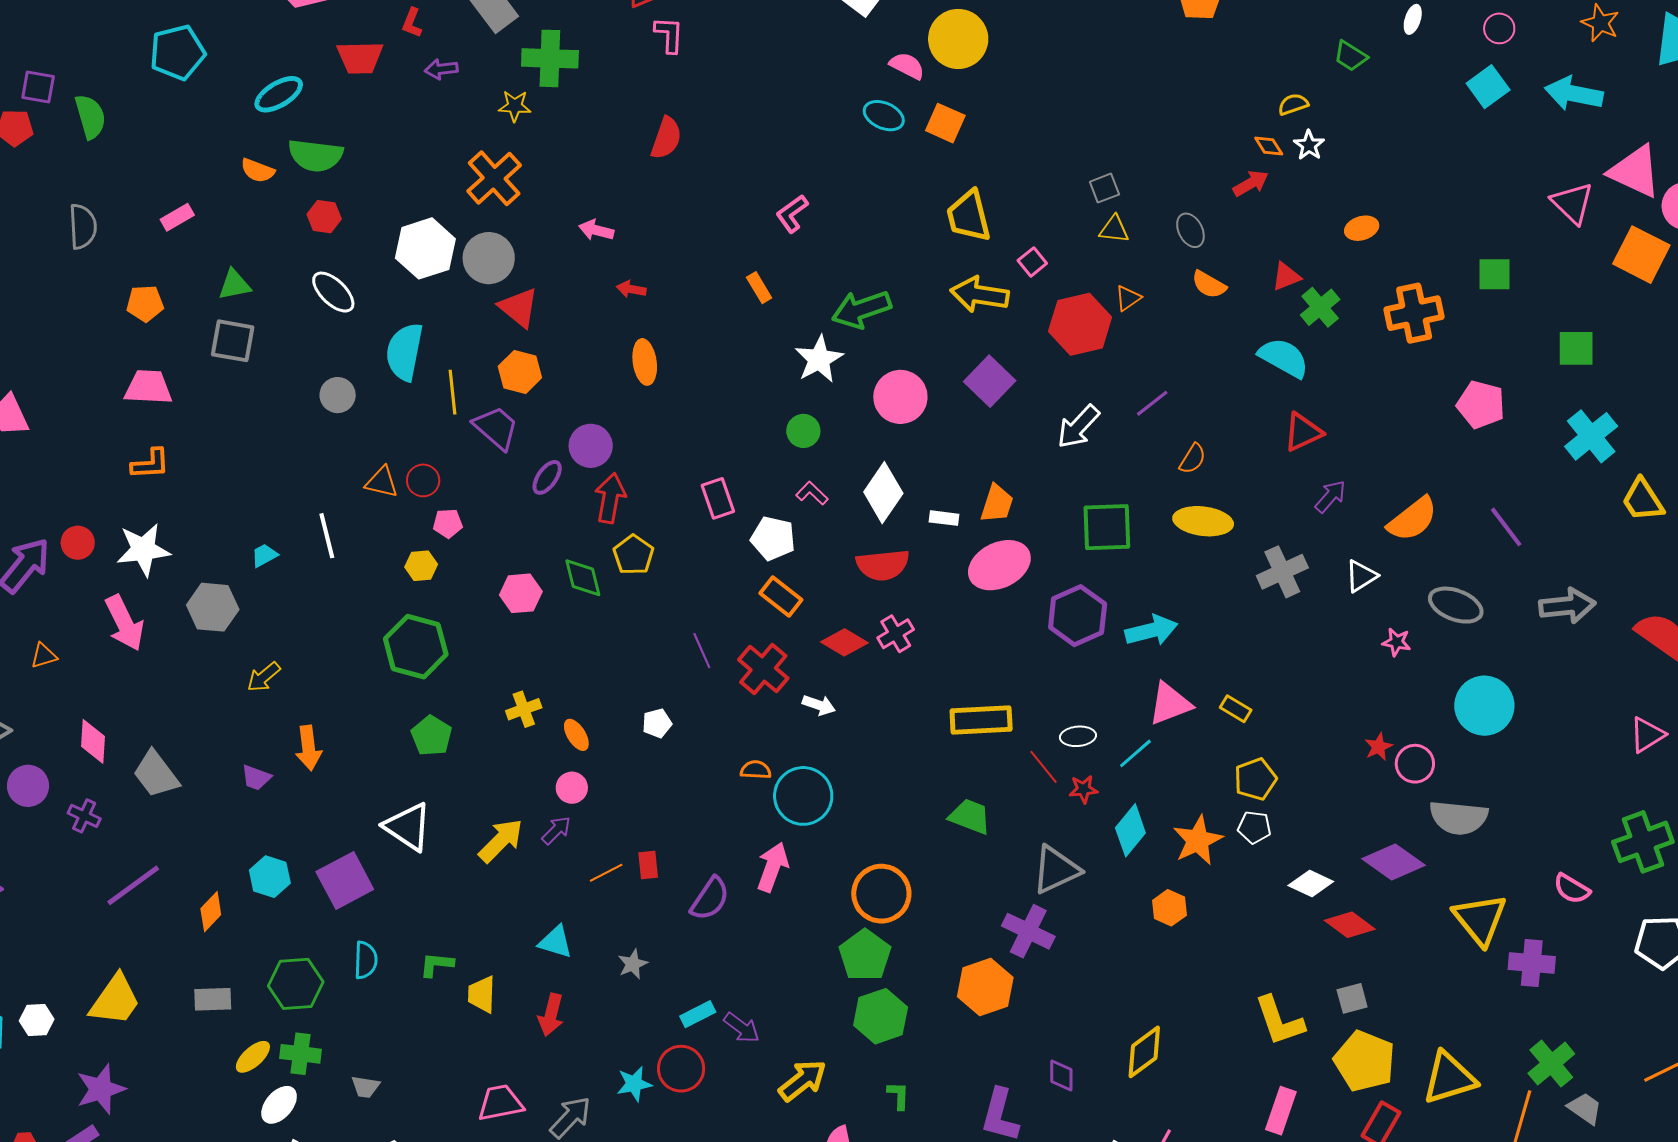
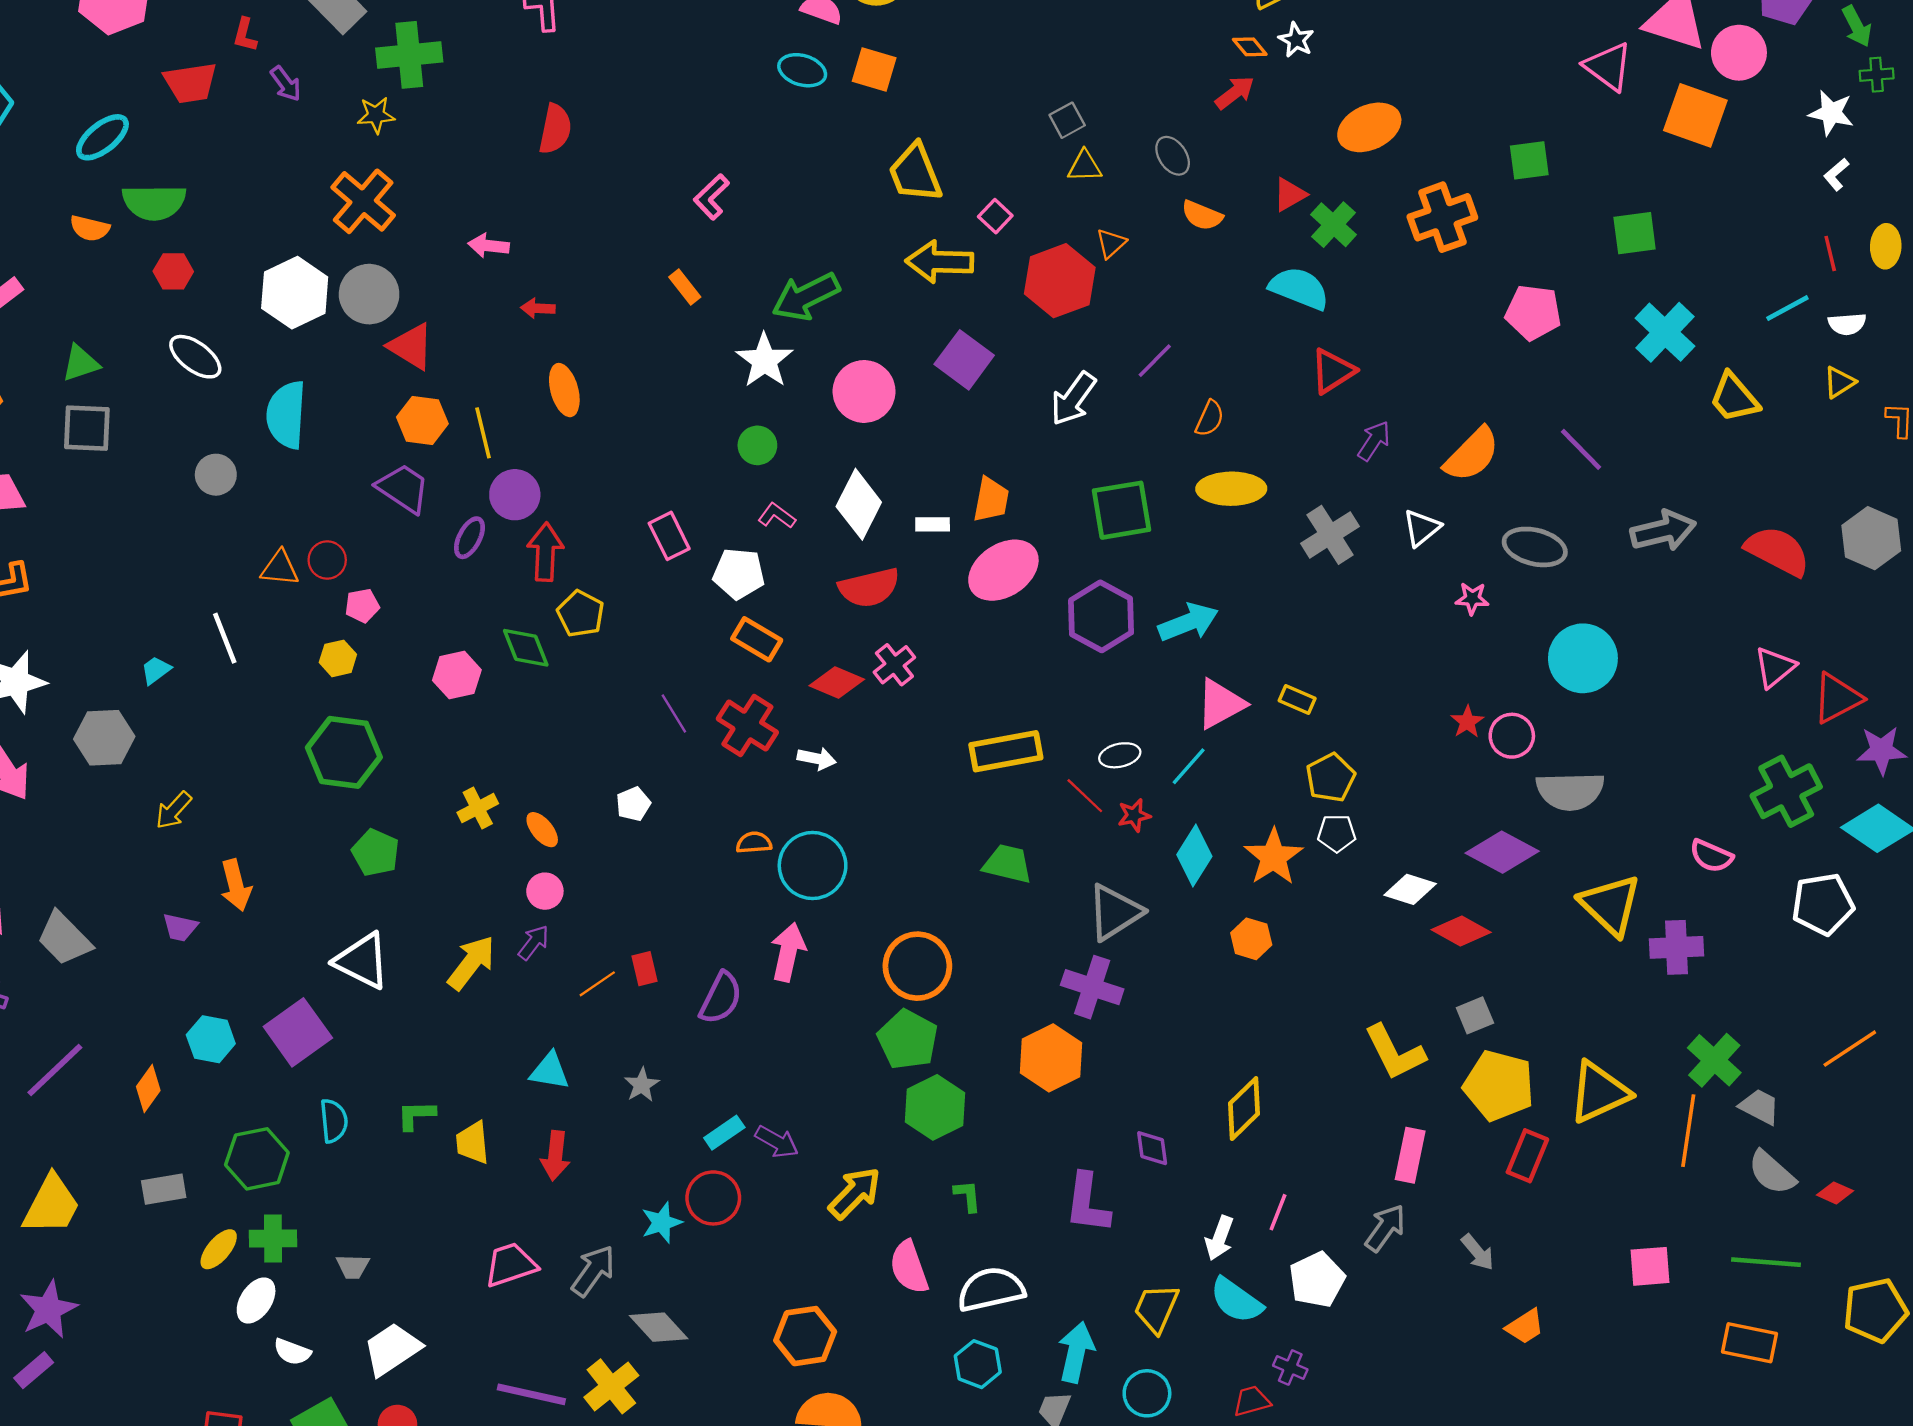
purple arrow: (441, 69) -> (286, 84), turned -112
orange ellipse: (1362, 228) -> (1369, 127), size x1.6
yellow line: (452, 392) -> (483, 433), moved

